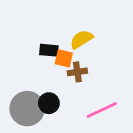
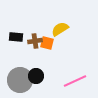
black rectangle: (49, 50) -> (16, 37), moved
brown cross: (77, 72) -> (35, 41), moved

